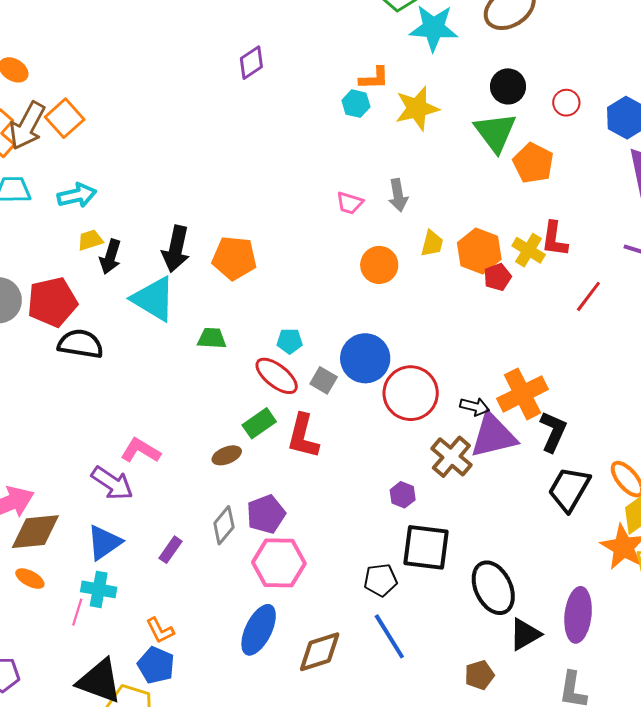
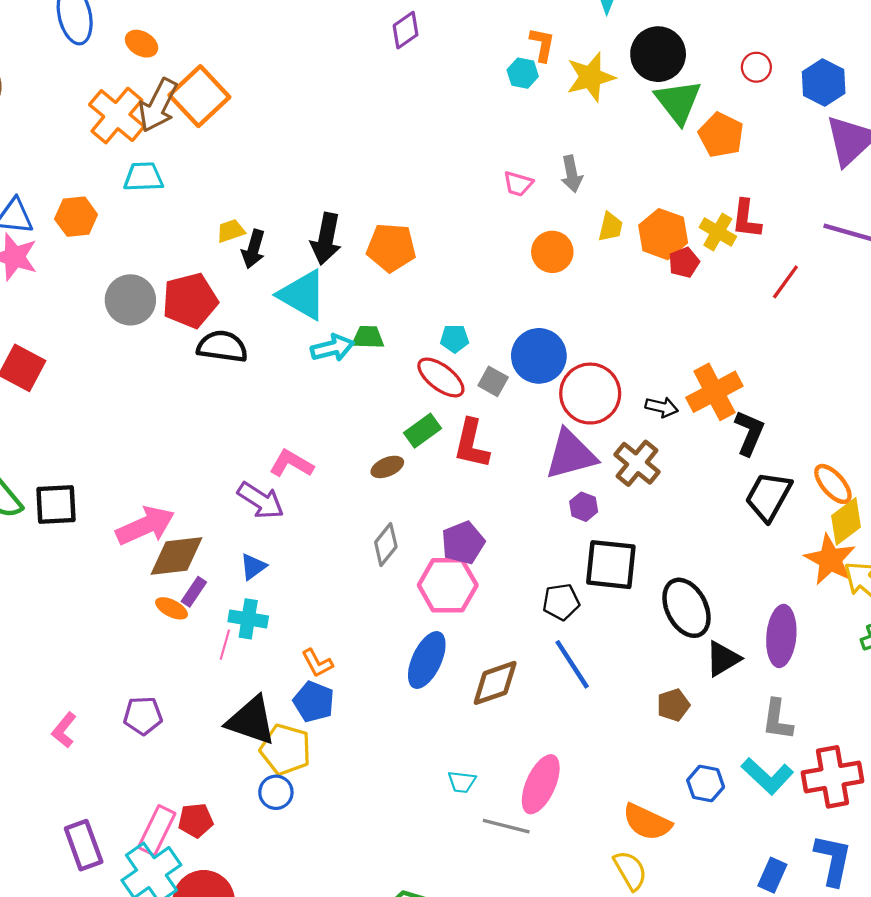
orange L-shape: (374, 78) -> (542, 45), turned -76
black circle: (508, 86) -> (658, 54), moved, size x1.4
orange square: (65, 118) -> (199, 96), size x1.4
cyan arrow: (77, 195) -> (332, 348), moved
purple triangle: (493, 436) -> (571, 455), moved
purple pentagon: (266, 514) -> (463, 543), moved
blue triangle: (104, 542) -> (253, 567), size x0.7
purple rectangle: (170, 550) -> (194, 592), moved

